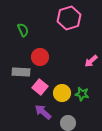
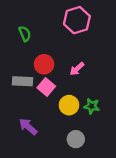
pink arrow: (91, 61) -> (77, 69), moved
pink square: (40, 87) -> (46, 87), moved
purple arrow: (43, 112) -> (28, 127), moved

